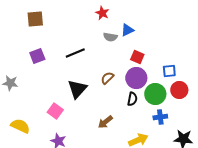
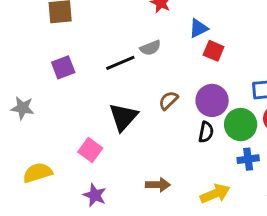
gray semicircle: (110, 37) -> (150, 48), moved, turned -32
red square: (137, 57) -> (214, 51), moved
brown arrow: (105, 122) -> (158, 185), moved, turned -140
yellow semicircle: (20, 126) -> (38, 173), turned -42

